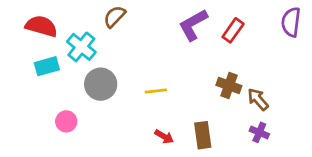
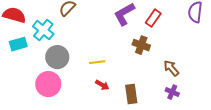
brown cross: (229, 86) -> (141, 45), moved
pink circle: (66, 121) -> (48, 84), moved, size x1.6
red arrow: (164, 137) -> (102, 85), moved

